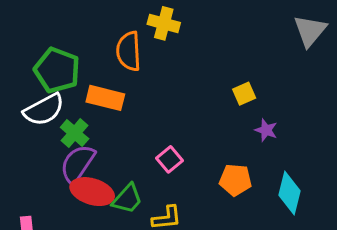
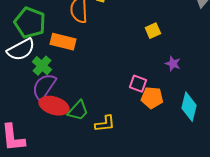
yellow square: (244, 94) -> (153, 31), moved
pink square: (170, 159) -> (138, 84), moved, turned -30

